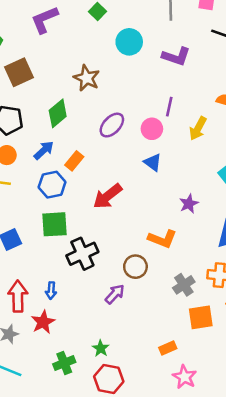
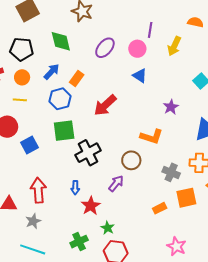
green diamond: (58, 113) -> (61, 41), turned -60
gray cross: (184, 285) -> (171, 172), turned -30
blue arrow: (51, 290) -> (75, 188), moved
red star: (43, 322) -> (91, 206), moved
orange rectangle: (168, 348) -> (160, 208), moved

